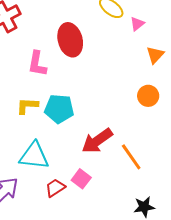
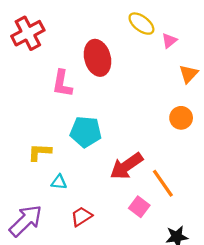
yellow L-shape: (27, 106) -> (40, 152), moved
cyan triangle: (34, 156) -> (59, 182), size x0.5
pink square: (81, 179) -> (139, 207), moved

